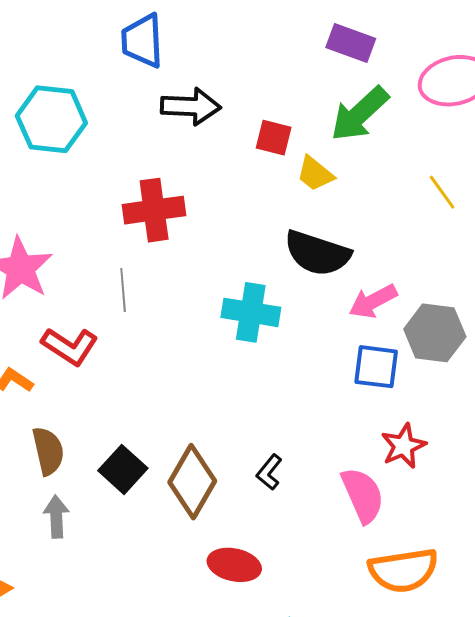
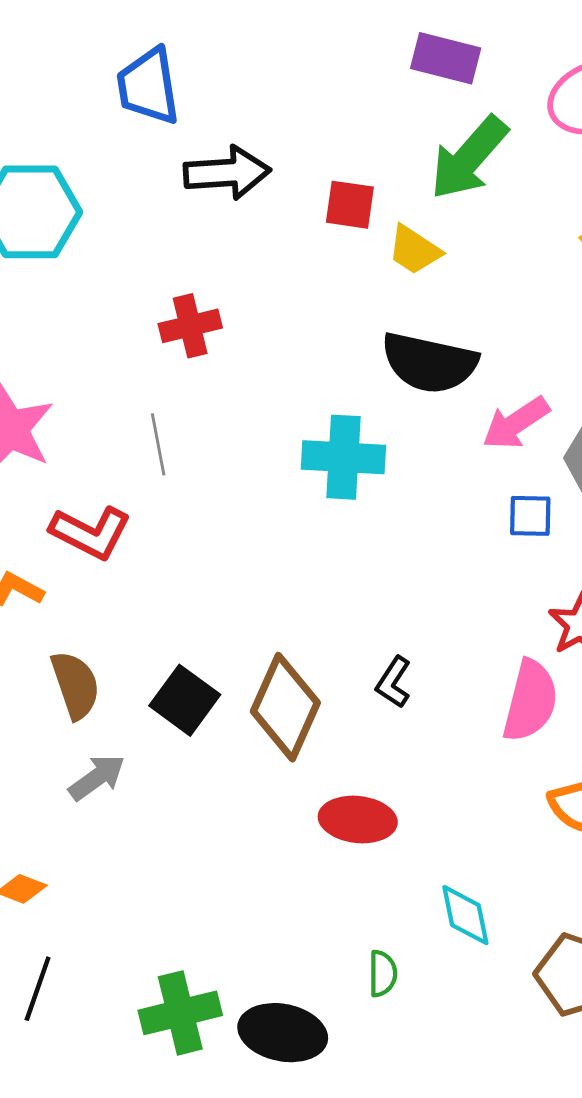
red cross: (154, 210) -> (190, 326), size x0.7
blue square: (376, 367) -> (530, 516), size x0.7
pink semicircle: (363, 495) -> (530, 701), turned 44
gray arrow: (56, 517) -> (97, 778), turned 63

